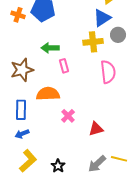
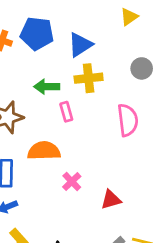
blue triangle: (102, 18) -> (80, 45), moved
yellow cross: (93, 42) -> (89, 78), moved

